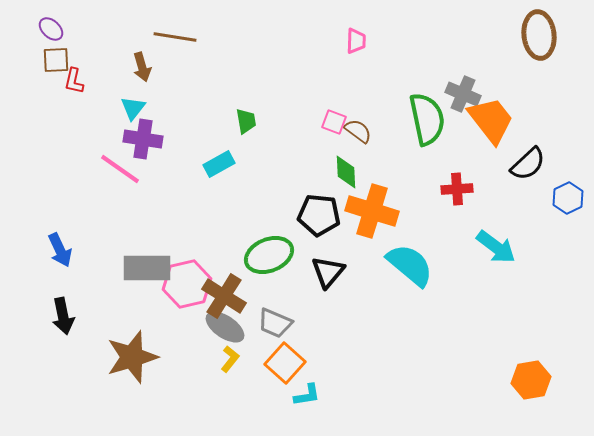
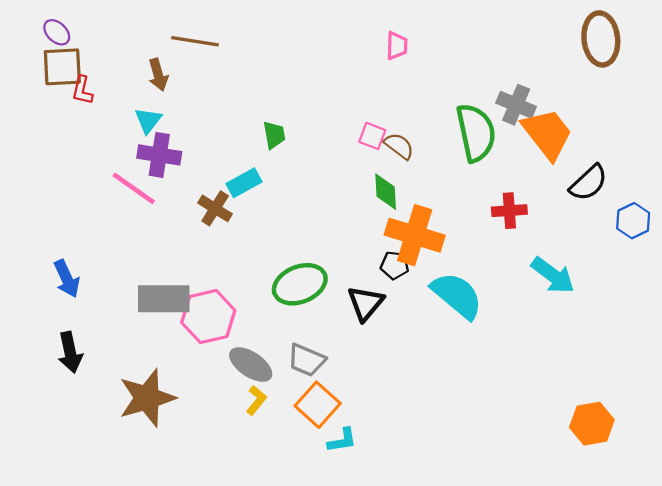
brown square: (56, 60) -> (62, 67), size x1.4
black pentagon: (319, 215) -> (395, 265), moved, size x0.6
brown cross: (224, 296) -> (215, 208), moved, size x0.7

